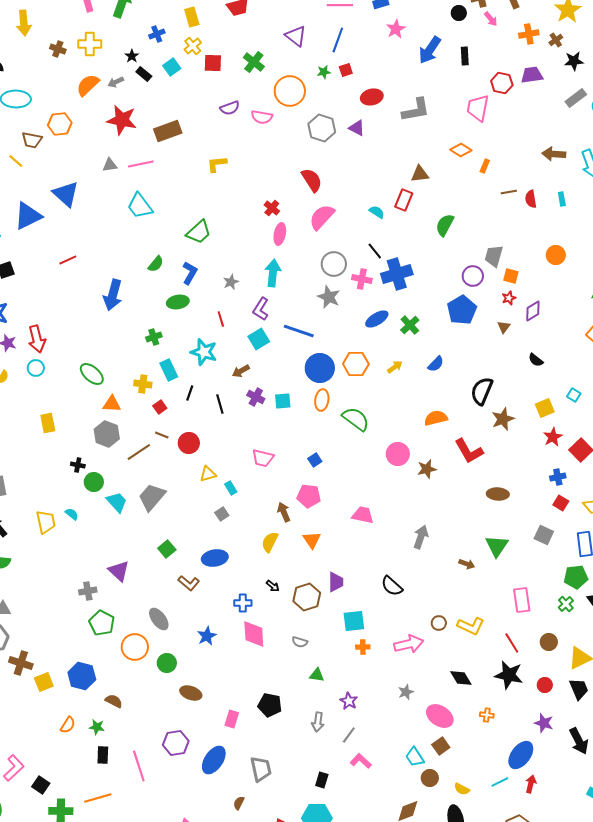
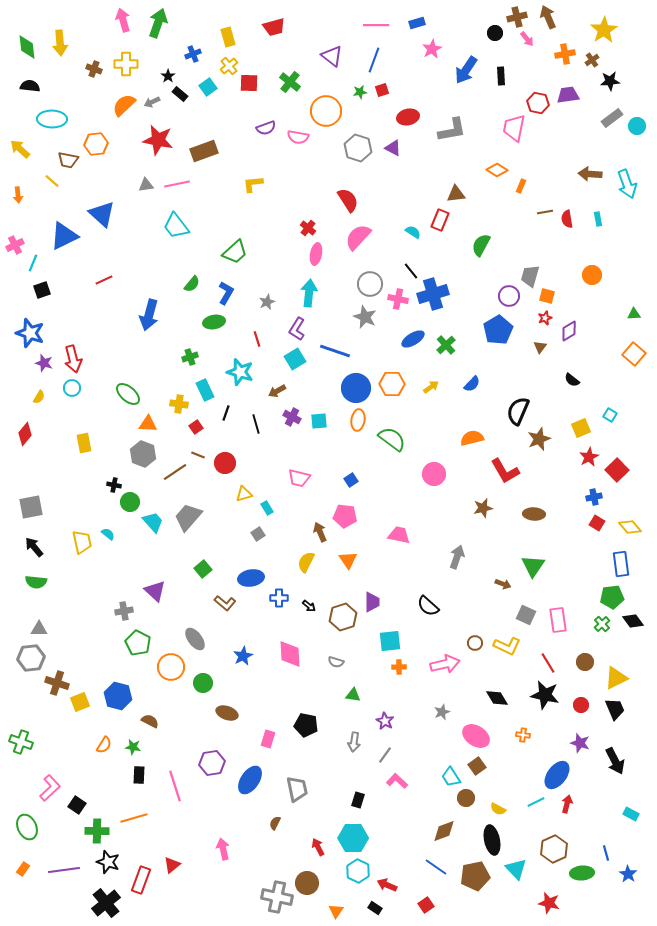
brown star: (427, 469) -> (483, 508), moved
gray square: (544, 535) -> (526, 615), moved
blue cross: (243, 603) -> (279, 598), moved

